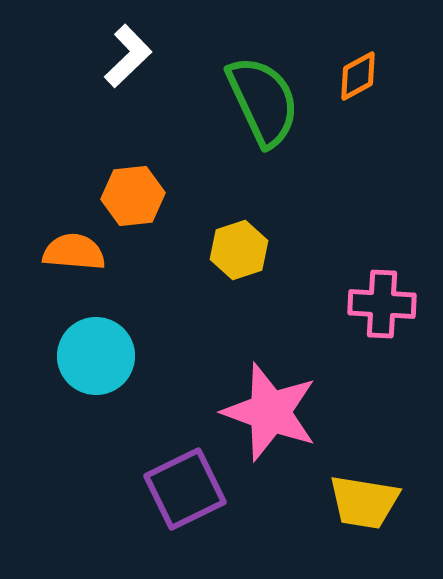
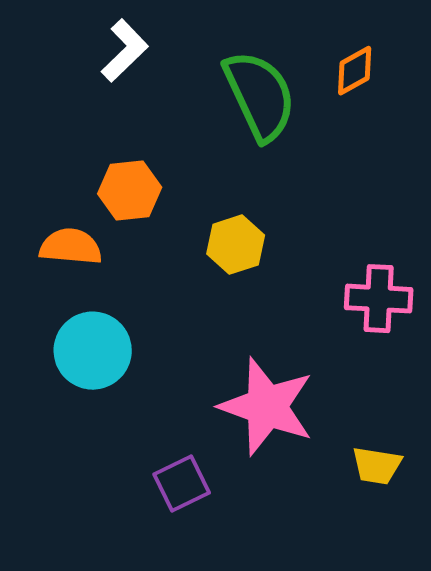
purple square: (185, 489) -> (182, 484), size x0.7
yellow trapezoid: (364, 502) -> (377, 466), moved, size x0.7

